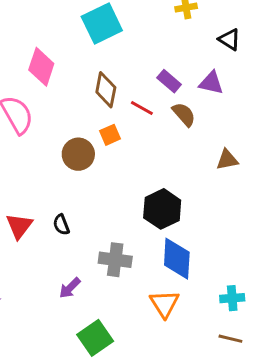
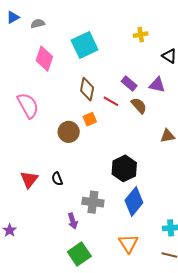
pink diamond: (41, 67) -> (44, 59), moved
blue diamond: (177, 259) -> (134, 202), turned 36
purple arrow: (70, 288) -> (73, 221), moved, turned -63
orange triangle: (164, 304) -> (128, 243), moved

